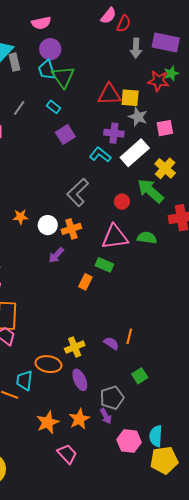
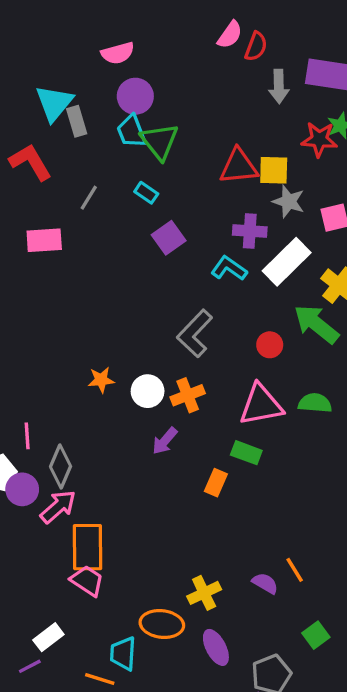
orange line: (129, 336) -> (295, 570), turned -42

